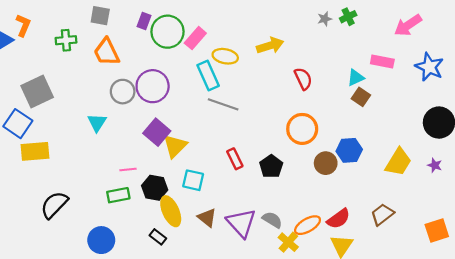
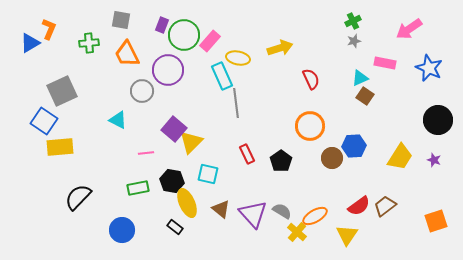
gray star: (325, 19) -> (354, 41), moved
purple circle: (153, 86) -> (168, 70), moved
gray line: (223, 104) -> (236, 103), turned 64
cyan triangle: (97, 123) -> (118, 120), turned -36
pink line: (128, 170) -> (146, 153), moved
red semicircle: (339, 219) -> (359, 206), moved

